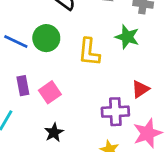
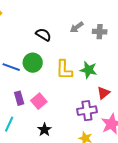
green star: (127, 37) -> (89, 70), moved

